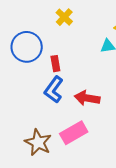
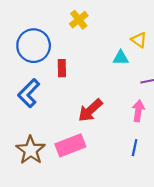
blue L-shape: (54, 90) -> (29, 93), moved
red arrow: (87, 98) -> (90, 110), turned -60

